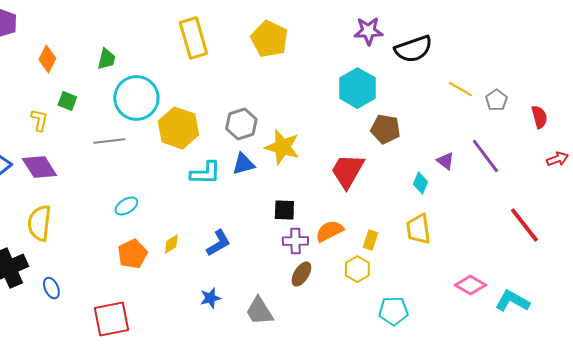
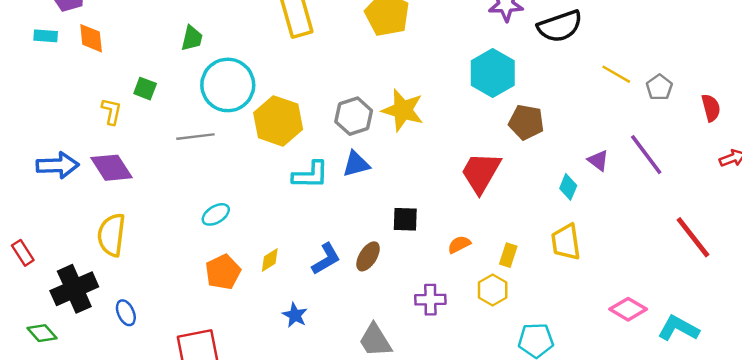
orange diamond: (47, 59) -> (91, 38), moved, turned -32
yellow star: (282, 147) -> (403, 110), moved
orange semicircle: (329, 231) -> (459, 244), size x0.7
purple cross: (295, 241) -> (430, 300), moved
brown ellipse: (301, 274) -> (368, 256), moved
blue star: (210, 298) -> (295, 315), moved, turned -30

